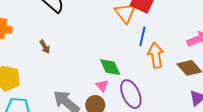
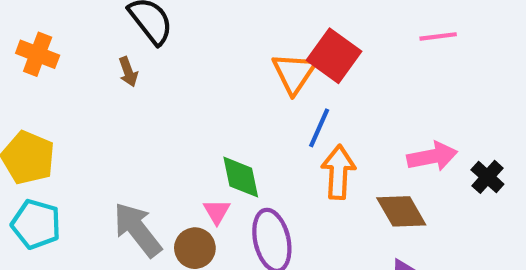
brown arrow: (45, 47) -> (128, 72), moved

